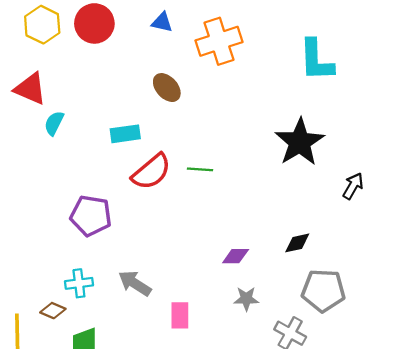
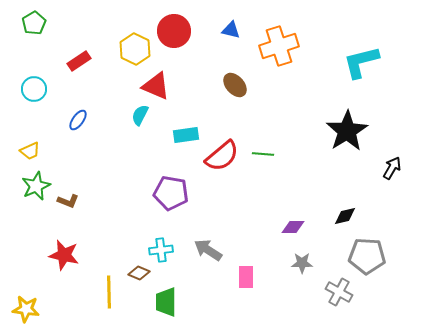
yellow hexagon: (42, 25) -> (135, 49), moved
cyan L-shape: (316, 60) -> (361, 62), turned 78
red triangle: (30, 89) -> (156, 86), moved
cyan rectangle: (125, 134) -> (186, 135), moved

